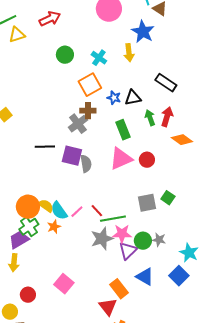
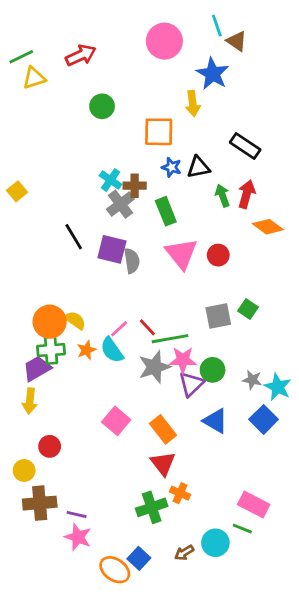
cyan cross: (99, 58) -> (111, 180), moved
orange square: (90, 85) -> (159, 132), moved, turned 30
green rectangle: (123, 130) -> (166, 211), moved
black line: (45, 147) -> (74, 237), turned 60
pink triangle: (121, 159) -> (181, 254), turned -45
cyan semicircle: (59, 211) -> (112, 350), moved
green cross: (29, 227) -> (51, 350), turned 30
gray star: (159, 240) -> (252, 380), moved
pink square: (64, 284) -> (116, 421), moved
orange rectangle: (119, 289) -> (163, 429), moved

